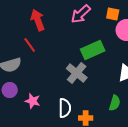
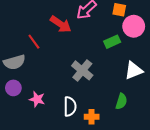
red arrow: (38, 20) -> (61, 24), moved, turned 145
green rectangle: (93, 50) -> (112, 42), moved, size x0.7

